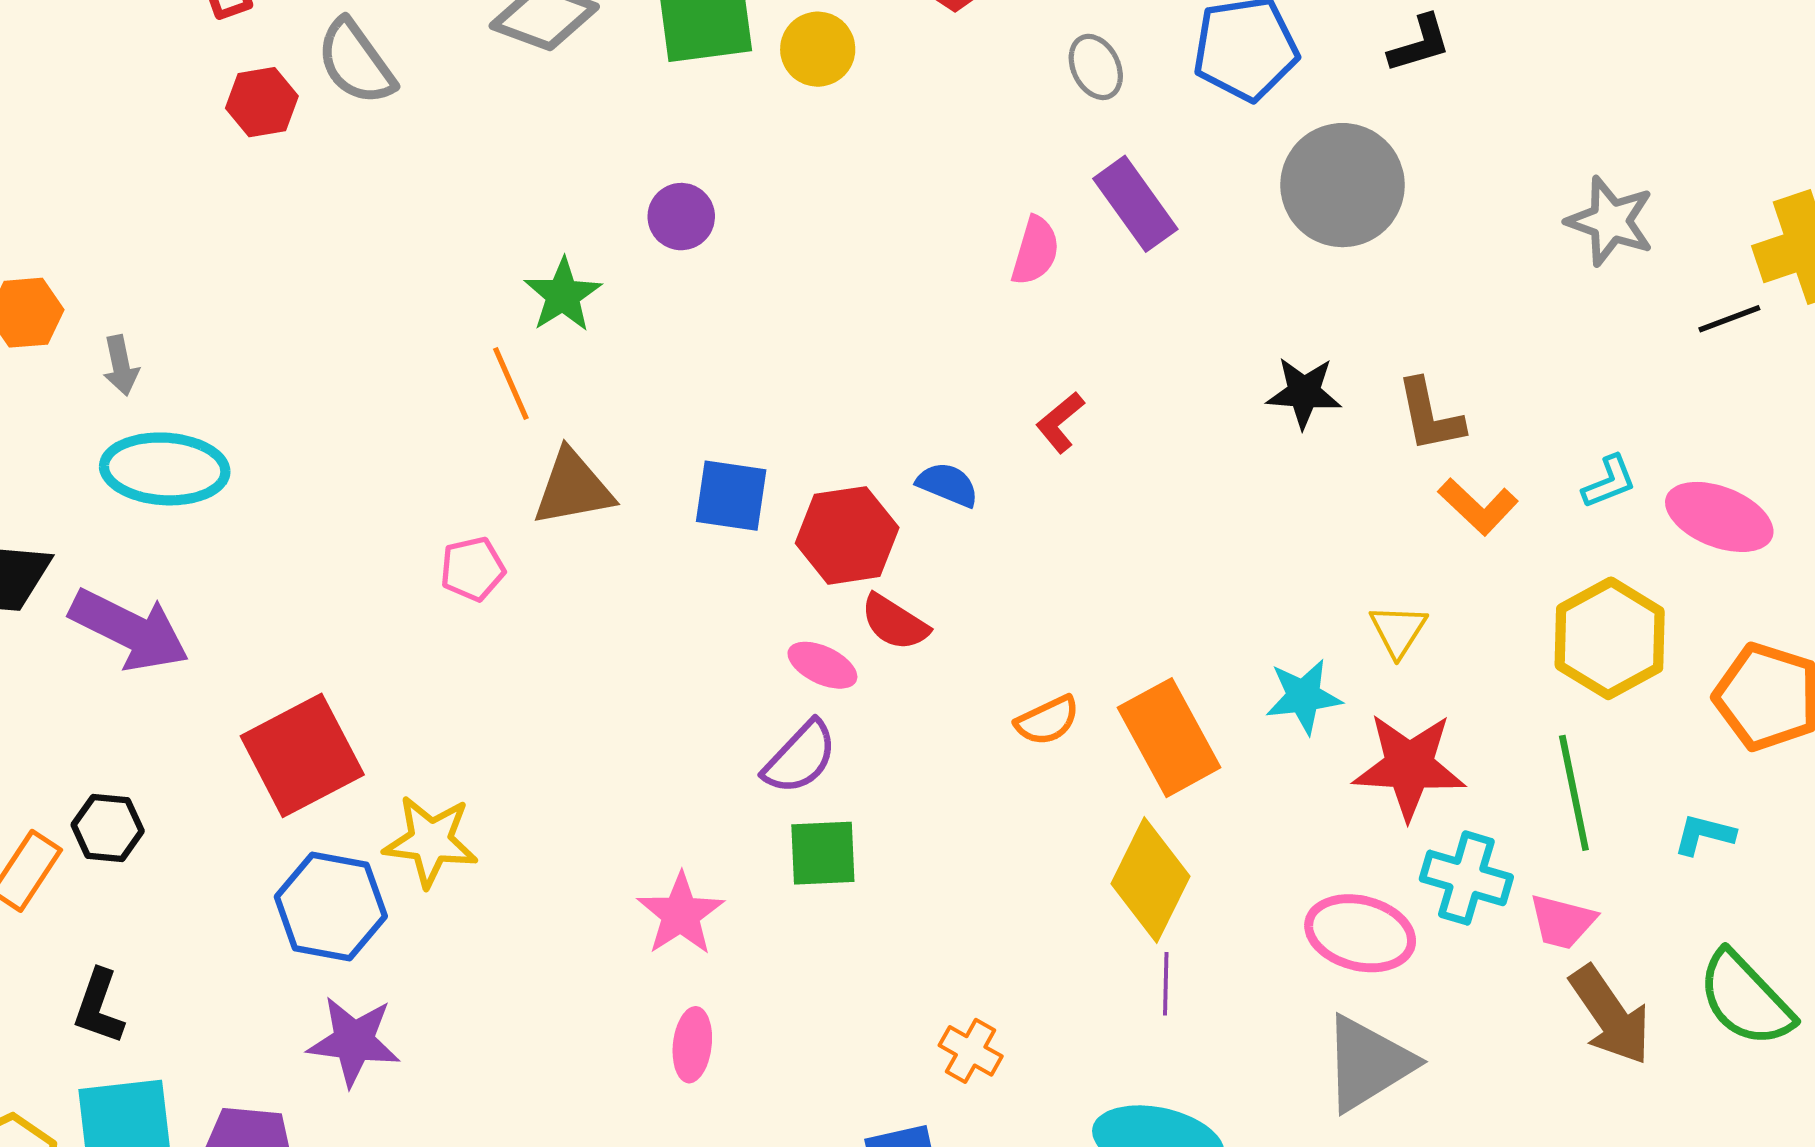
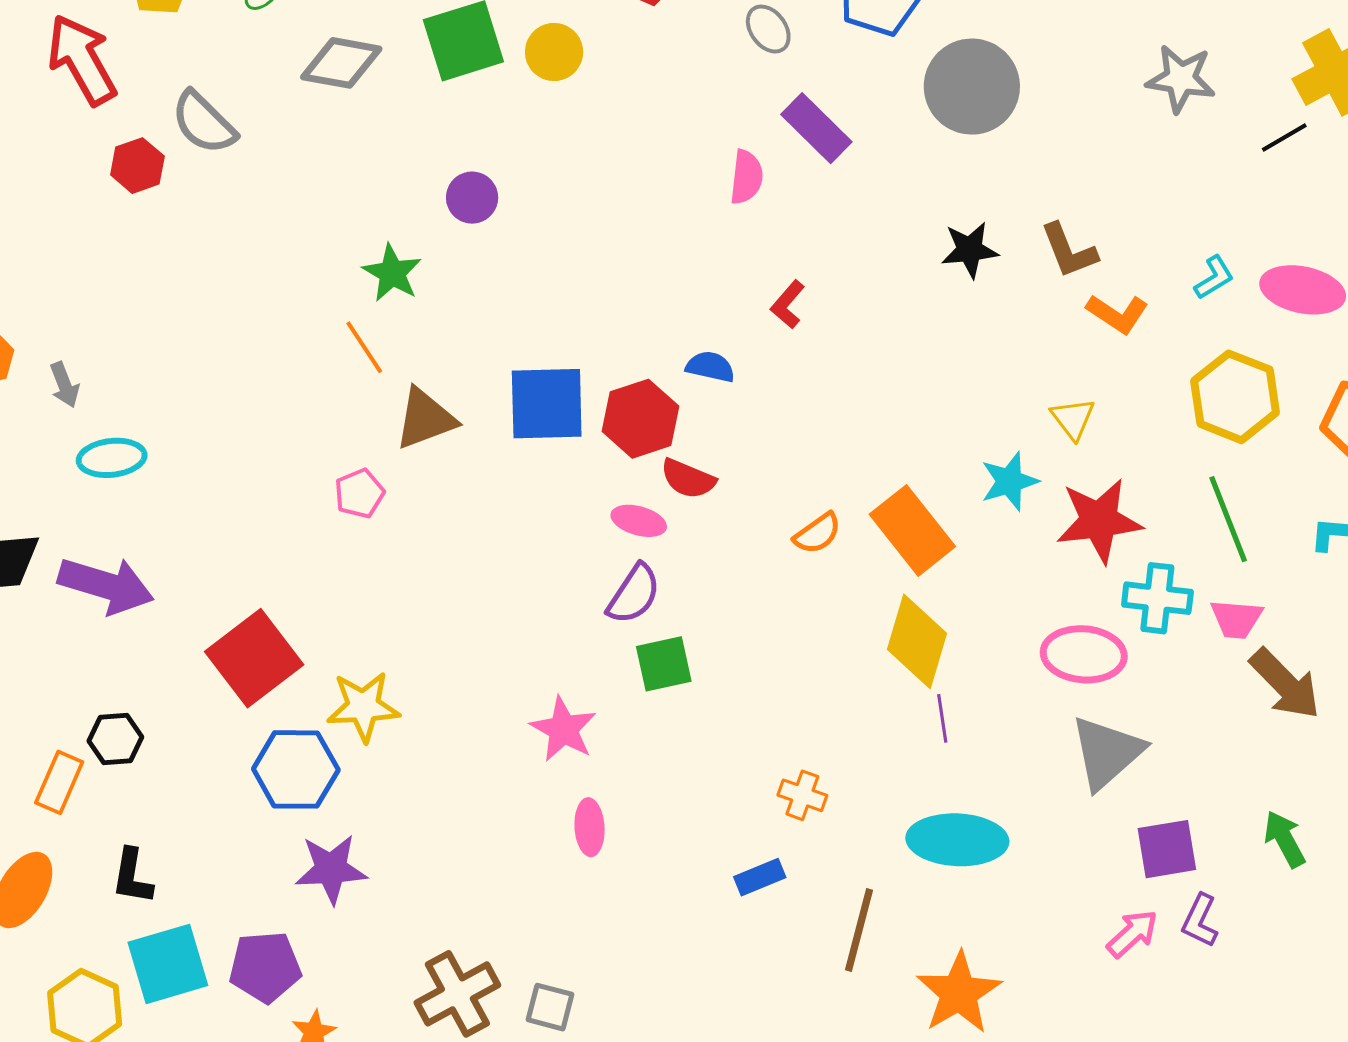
cyan ellipse: (165, 469) -> (112, 458), size x0.7
blue square: (731, 496) -> (547, 404), size x1.4

